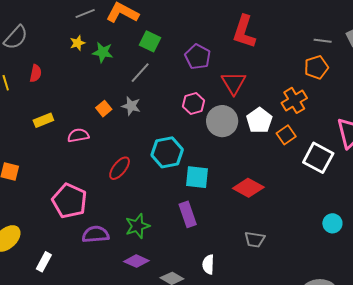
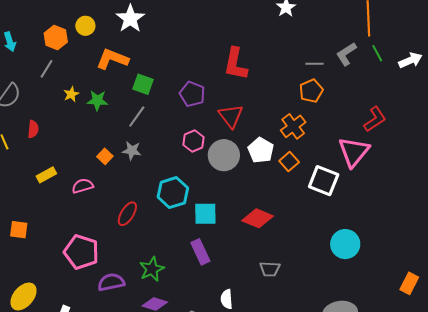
gray line: (85, 14) -> (47, 69), moved, turned -30
cyan circle: (332, 223) -> (345, 244), size x1.5

